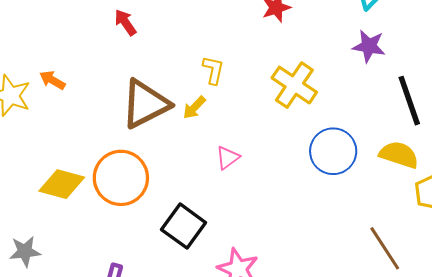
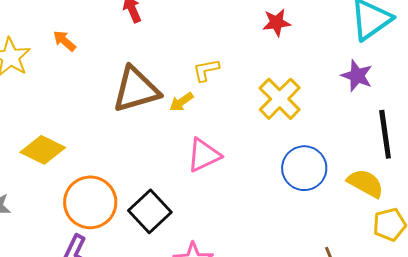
yellow L-shape: (213, 70) -> (206, 70), turned -124
orange arrow: (52, 80) -> (64, 41), moved
pink triangle: (228, 158) -> (204, 155), size x1.5
orange circle: (121, 178) -> (90, 202), moved

